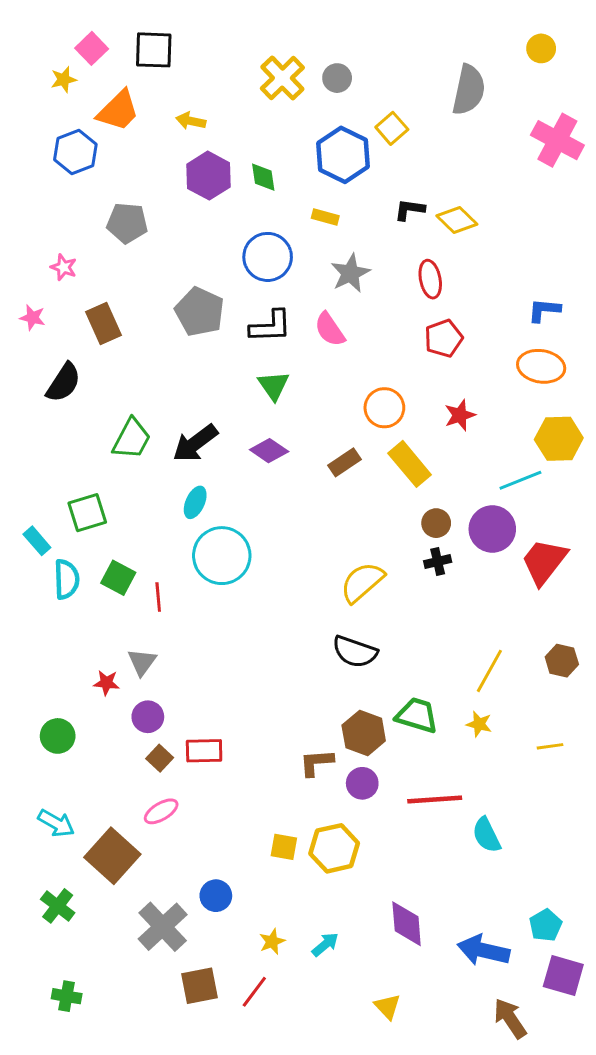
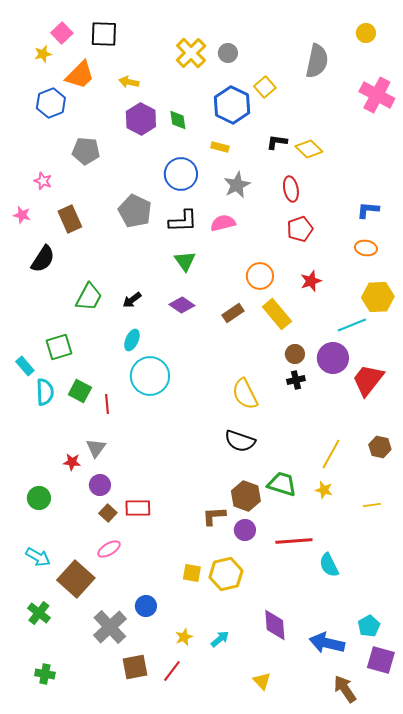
pink semicircle: (330, 329) -> (223, 223), turned 110
orange ellipse: (541, 366) -> (366, 248), size x0.7
black arrow: (195, 443) -> (132, 300), size x0.6
yellow semicircle: (362, 582) -> (245, 394), turned -76

